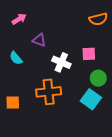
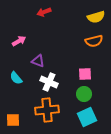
white cross: (61, 62) -> (49, 82), moved
green circle: (98, 78) -> (84, 94), moved
cyan square: (91, 99) -> (87, 117), turned 30

